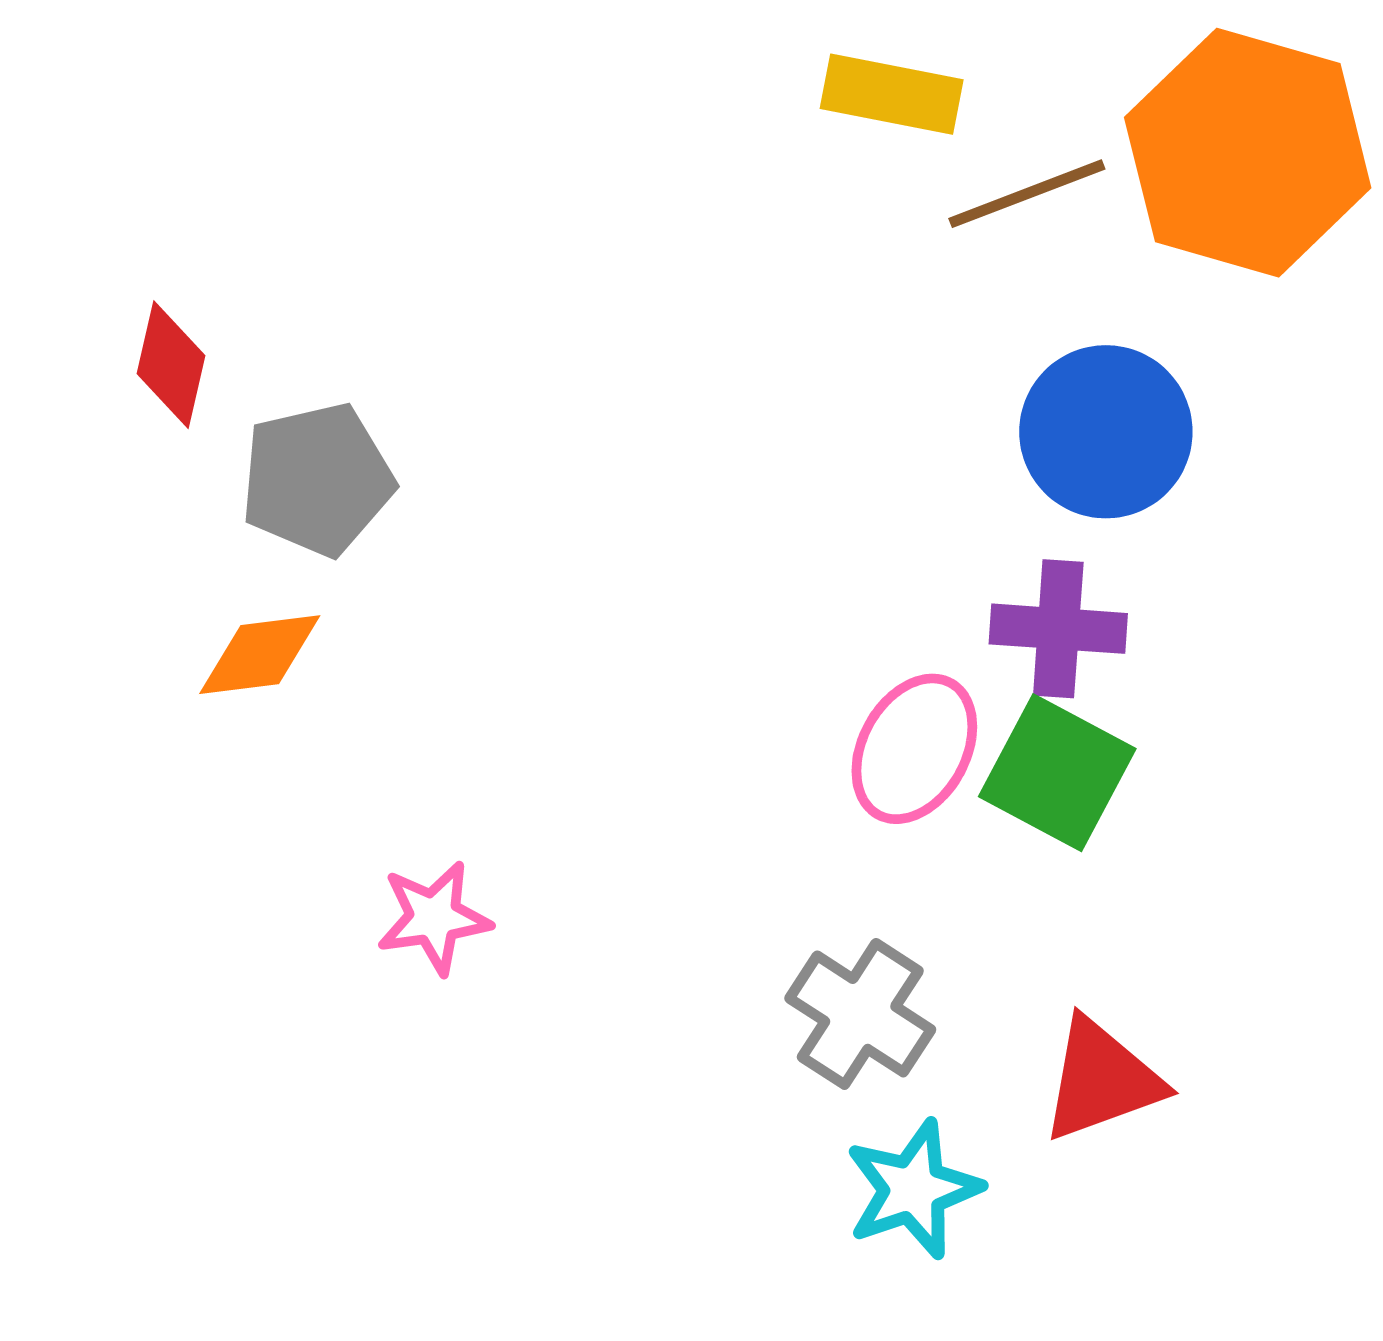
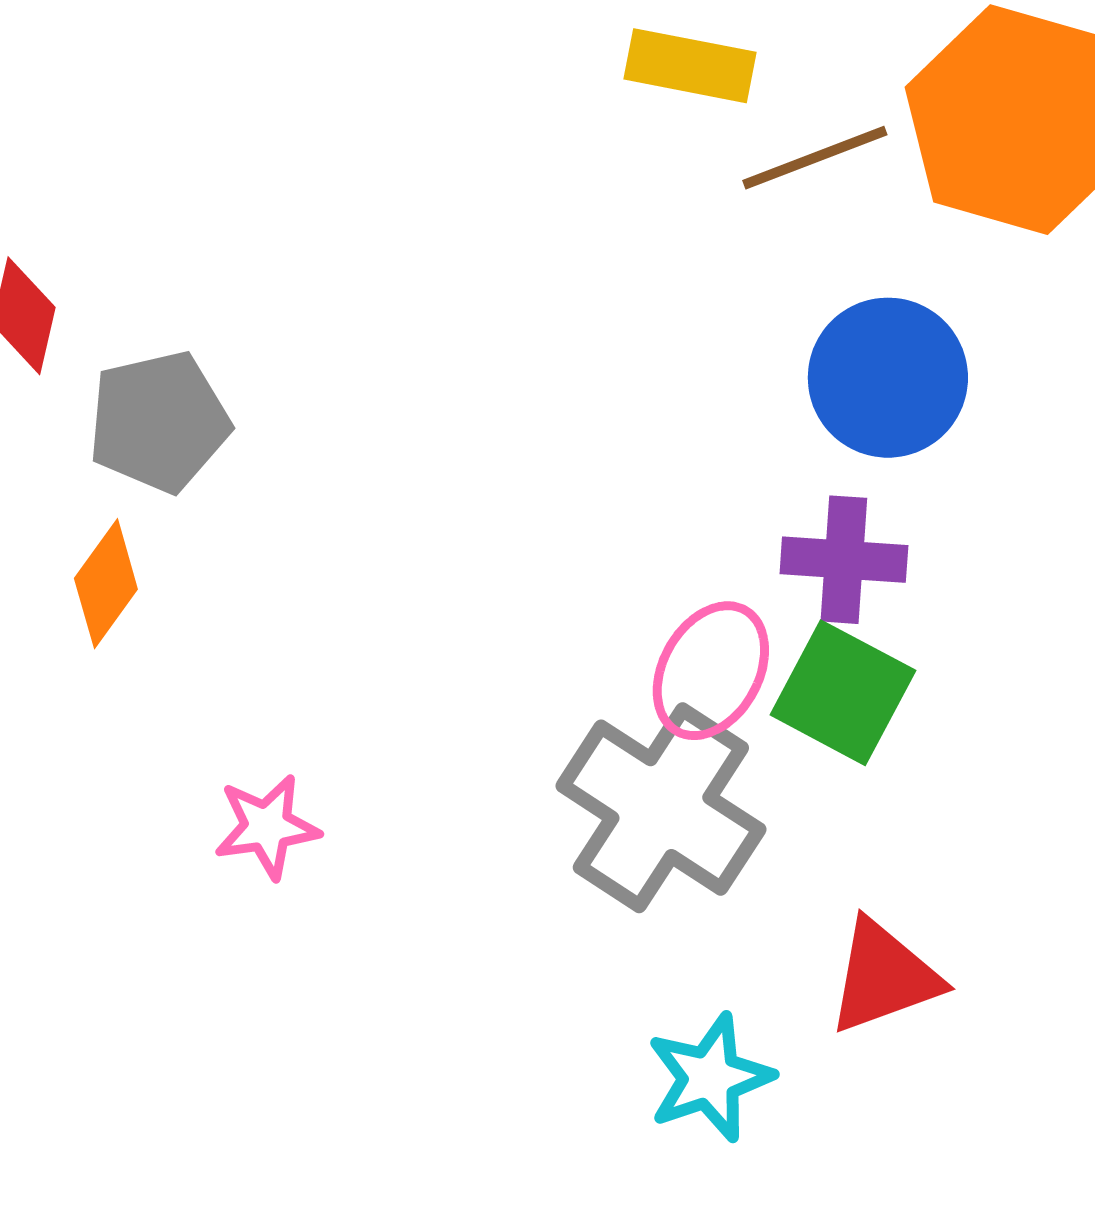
orange diamond: (260, 655) -> (106, 584), turned -47
gray cross: (860, 1014) -> (661, 808), moved, size x1.5

